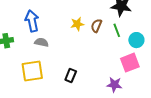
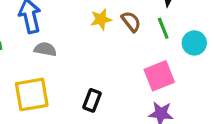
brown semicircle: (96, 26) -> (131, 22), turned 120
pink square: (130, 63) -> (159, 76), moved

